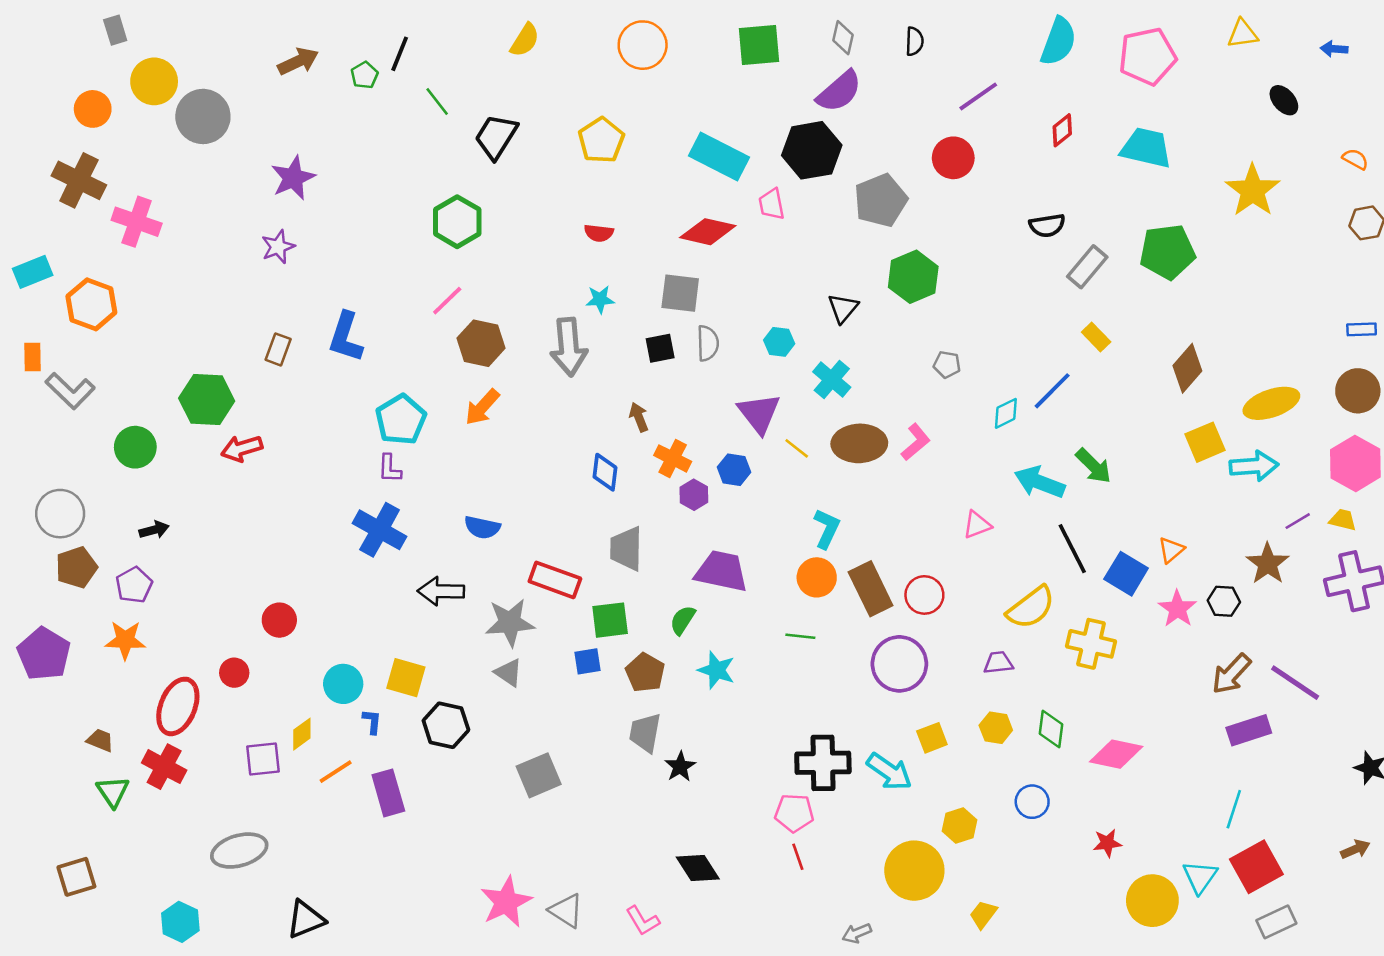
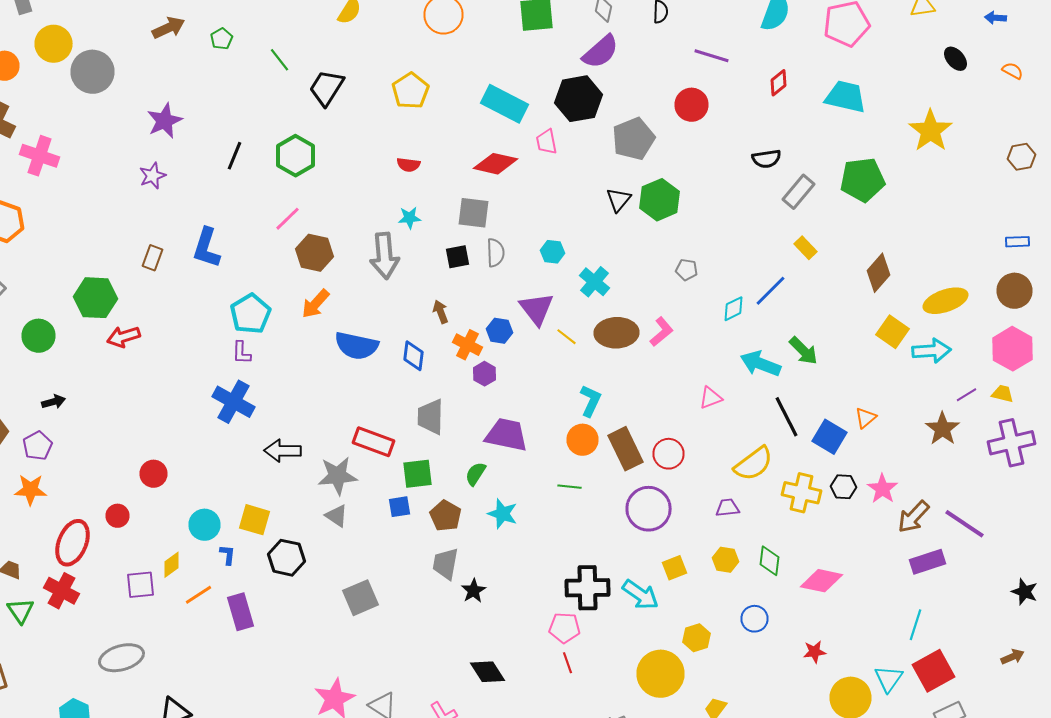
black line: (400, 54) -> (234, 156), moved
purple line: (978, 96) -> (712, 56), turned 52
orange semicircle: (1355, 159) -> (1012, 71), moved
black triangle: (843, 308) -> (618, 200), moved
yellow square: (1205, 442) -> (892, 332), turned -32
blue hexagon: (734, 470) -> (500, 331), moved
blue semicircle: (482, 527) -> (356, 346), moved, size x1.5
black hexagon: (1224, 601) -> (844, 487), moved
pink star: (1177, 609) -> (882, 489), moved

